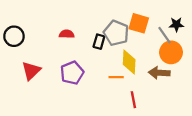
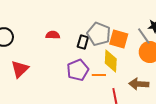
orange square: (139, 23) -> (119, 39), moved
purple pentagon: (72, 73) -> (78, 70), moved
brown arrow: (159, 73) -> (139, 84), moved

